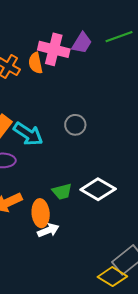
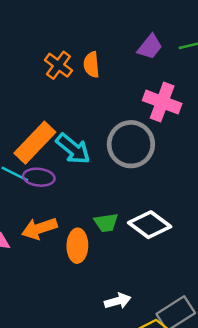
pink cross: (54, 49) -> (162, 102), moved
gray circle: (75, 125) -> (131, 144), size x1.8
white arrow: (48, 230) -> (118, 301), moved

